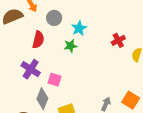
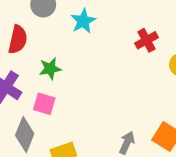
green star: (71, 46) -> (50, 69), moved

